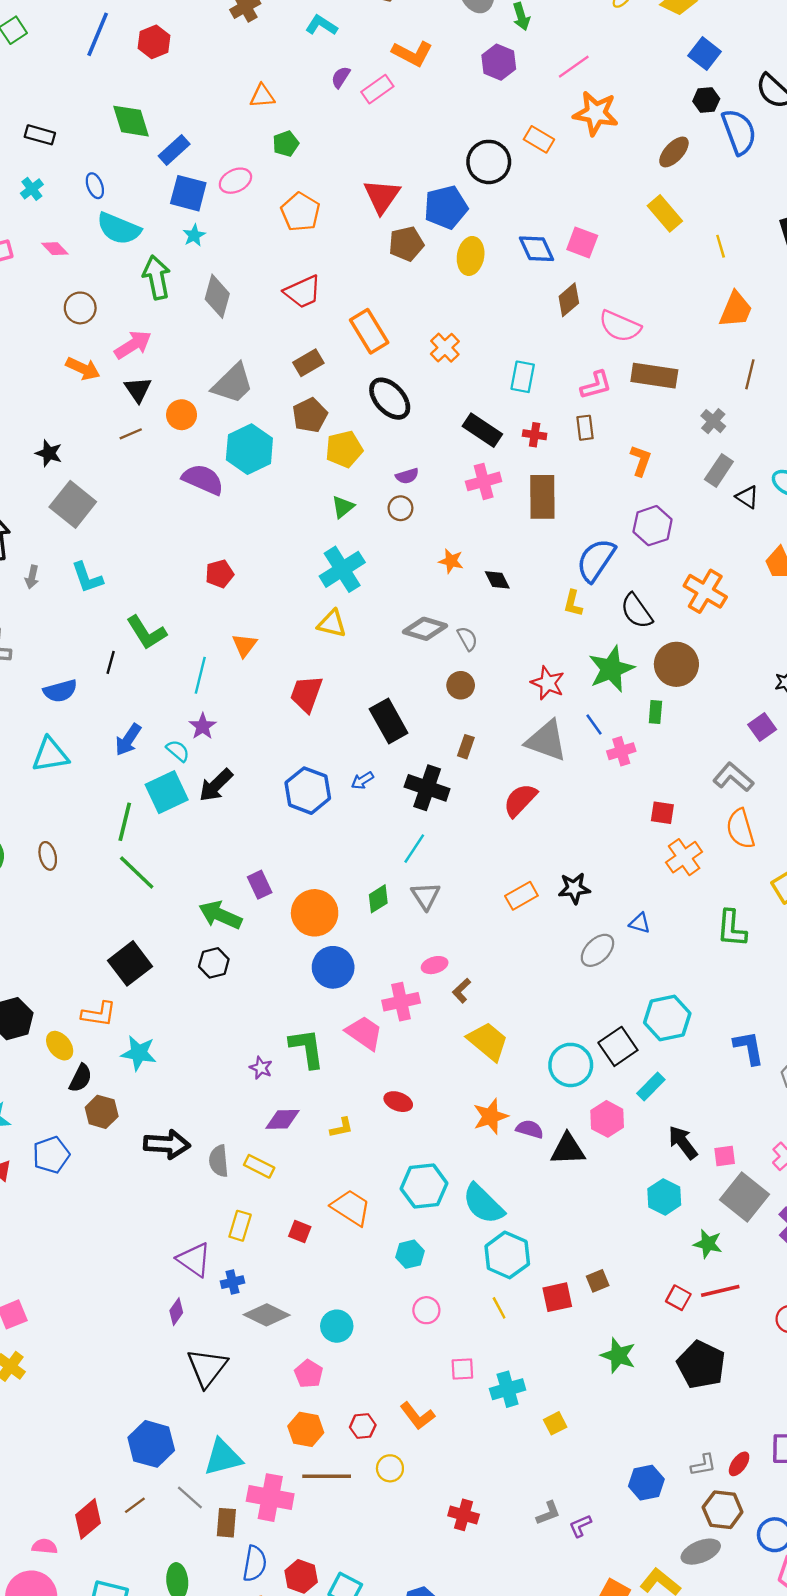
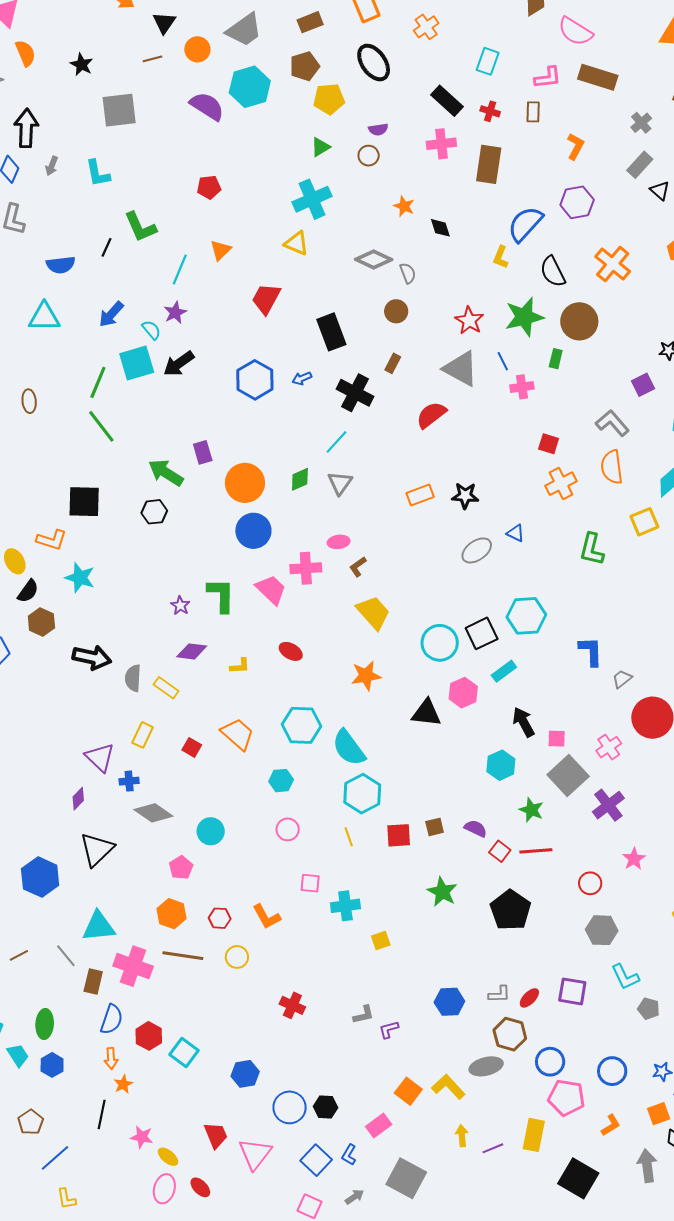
gray square: (73, 504) -> (119, 110), moved, turned 36
black square: (130, 963) -> (84, 502), turned 30
purple semicircle: (530, 1129) -> (476, 828), moved
blue hexagon: (151, 1444) -> (40, 877), moved

